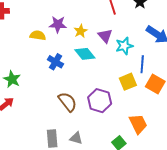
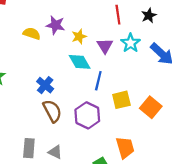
cyan star: (124, 46) -> (130, 43), moved, turned -30
blue cross: (56, 62) -> (45, 85), moved
blue line: (142, 64) -> (98, 81), moved

